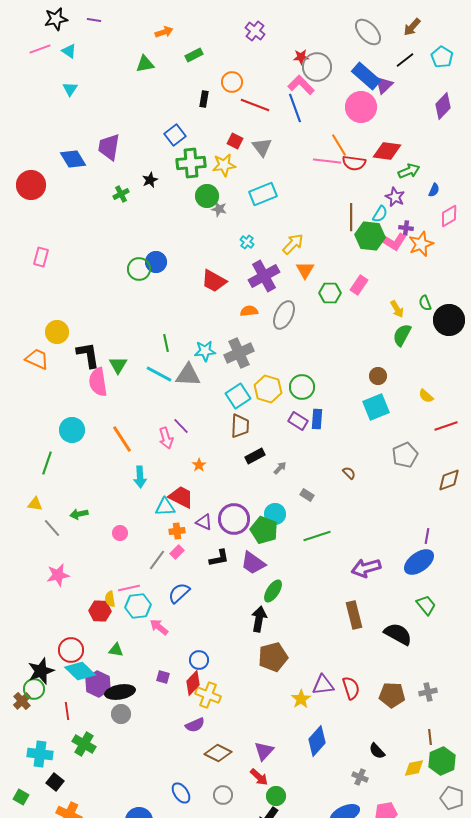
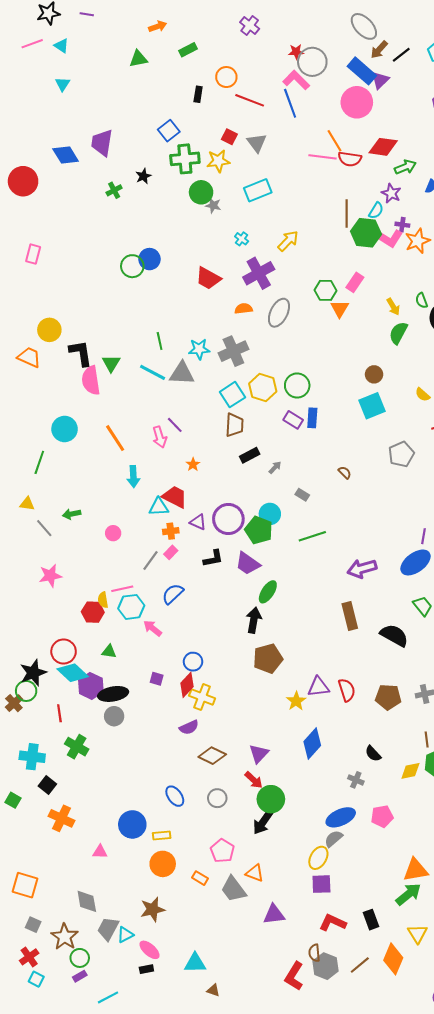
brown arrow: (412, 27) -> (379, 50), moved
orange triangle: (305, 270) -> (340, 309), moved
green circle: (276, 796) -> (271, 799), size x1.4

